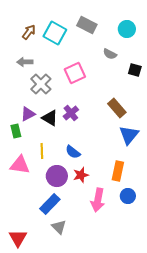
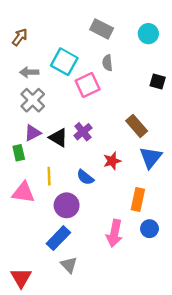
brown arrow: (29, 32) -> (20, 37), moved
cyan square: (55, 33) -> (64, 62), moved
gray semicircle: (110, 54) -> (107, 63), moved, turned 56
gray cross: (41, 84) -> (33, 100), moved
red star: (81, 175) -> (112, 161), moved

